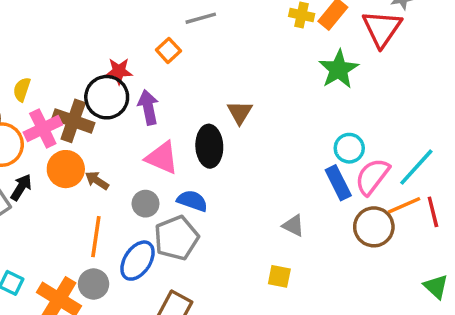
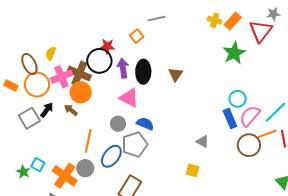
black ellipse: (209, 146) -> (143, 72), moved
orange circle: (66, 169) -> (81, 92), moved
brown arrow: (97, 181) -> (71, 110), moved

